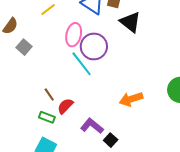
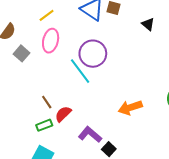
black triangle: (130, 22) -> (148, 24), moved, size x0.6
pink ellipse: (74, 35) -> (51, 41), moved
green rectangle: (47, 117) -> (44, 125), turned -42

